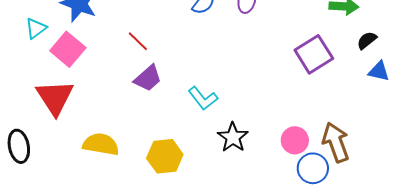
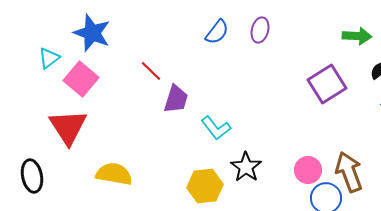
purple trapezoid: (148, 78) -> (176, 99), moved, turned -32
yellow hexagon: (165, 156) -> (205, 186), moved

